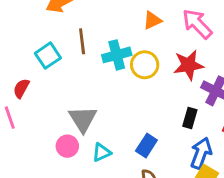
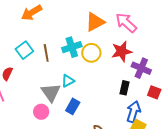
orange triangle: (152, 20) -> (95, 22), size x1.5
brown line: (82, 41) -> (46, 53), moved
blue rectangle: (146, 146) -> (73, 106), moved
cyan triangle: (102, 152) -> (68, 81), moved

